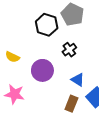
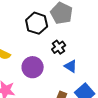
blue triangle: (78, 80) -> (71, 66), moved

